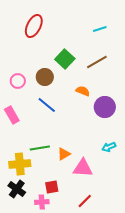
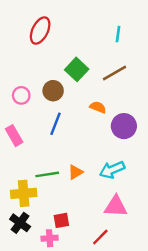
cyan line: (100, 29) -> (118, 34), turned -64
blue line: (47, 105) -> (55, 124), turned 72
cyan arrow: (109, 147) -> (112, 170), moved, size x1.5
orange triangle: (64, 154) -> (76, 172), moved
pink triangle: (83, 168) -> (116, 206), moved

